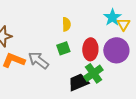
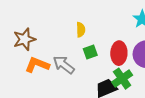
yellow semicircle: (66, 24) -> (81, 30), moved

